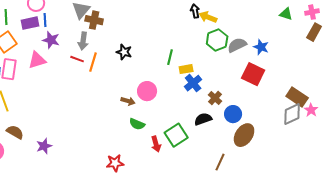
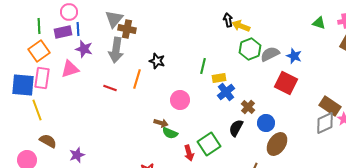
gray arrow: (83, 41) -> (116, 50), size x1.4
red line: (77, 59) -> (110, 88), moved
orange line: (93, 62) -> (137, 79), moved
brown arrow: (128, 101) -> (161, 123), moved
black semicircle: (203, 119) -> (236, 128), turned -42

